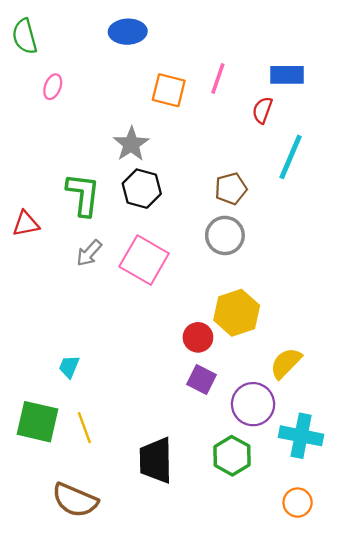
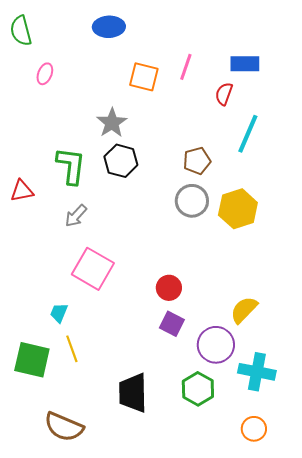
pink square: (144, 260) -> (93, 269), moved
yellow hexagon: (237, 313) -> (238, 209), moved
yellow line: (84, 428) -> (72, 349), moved

